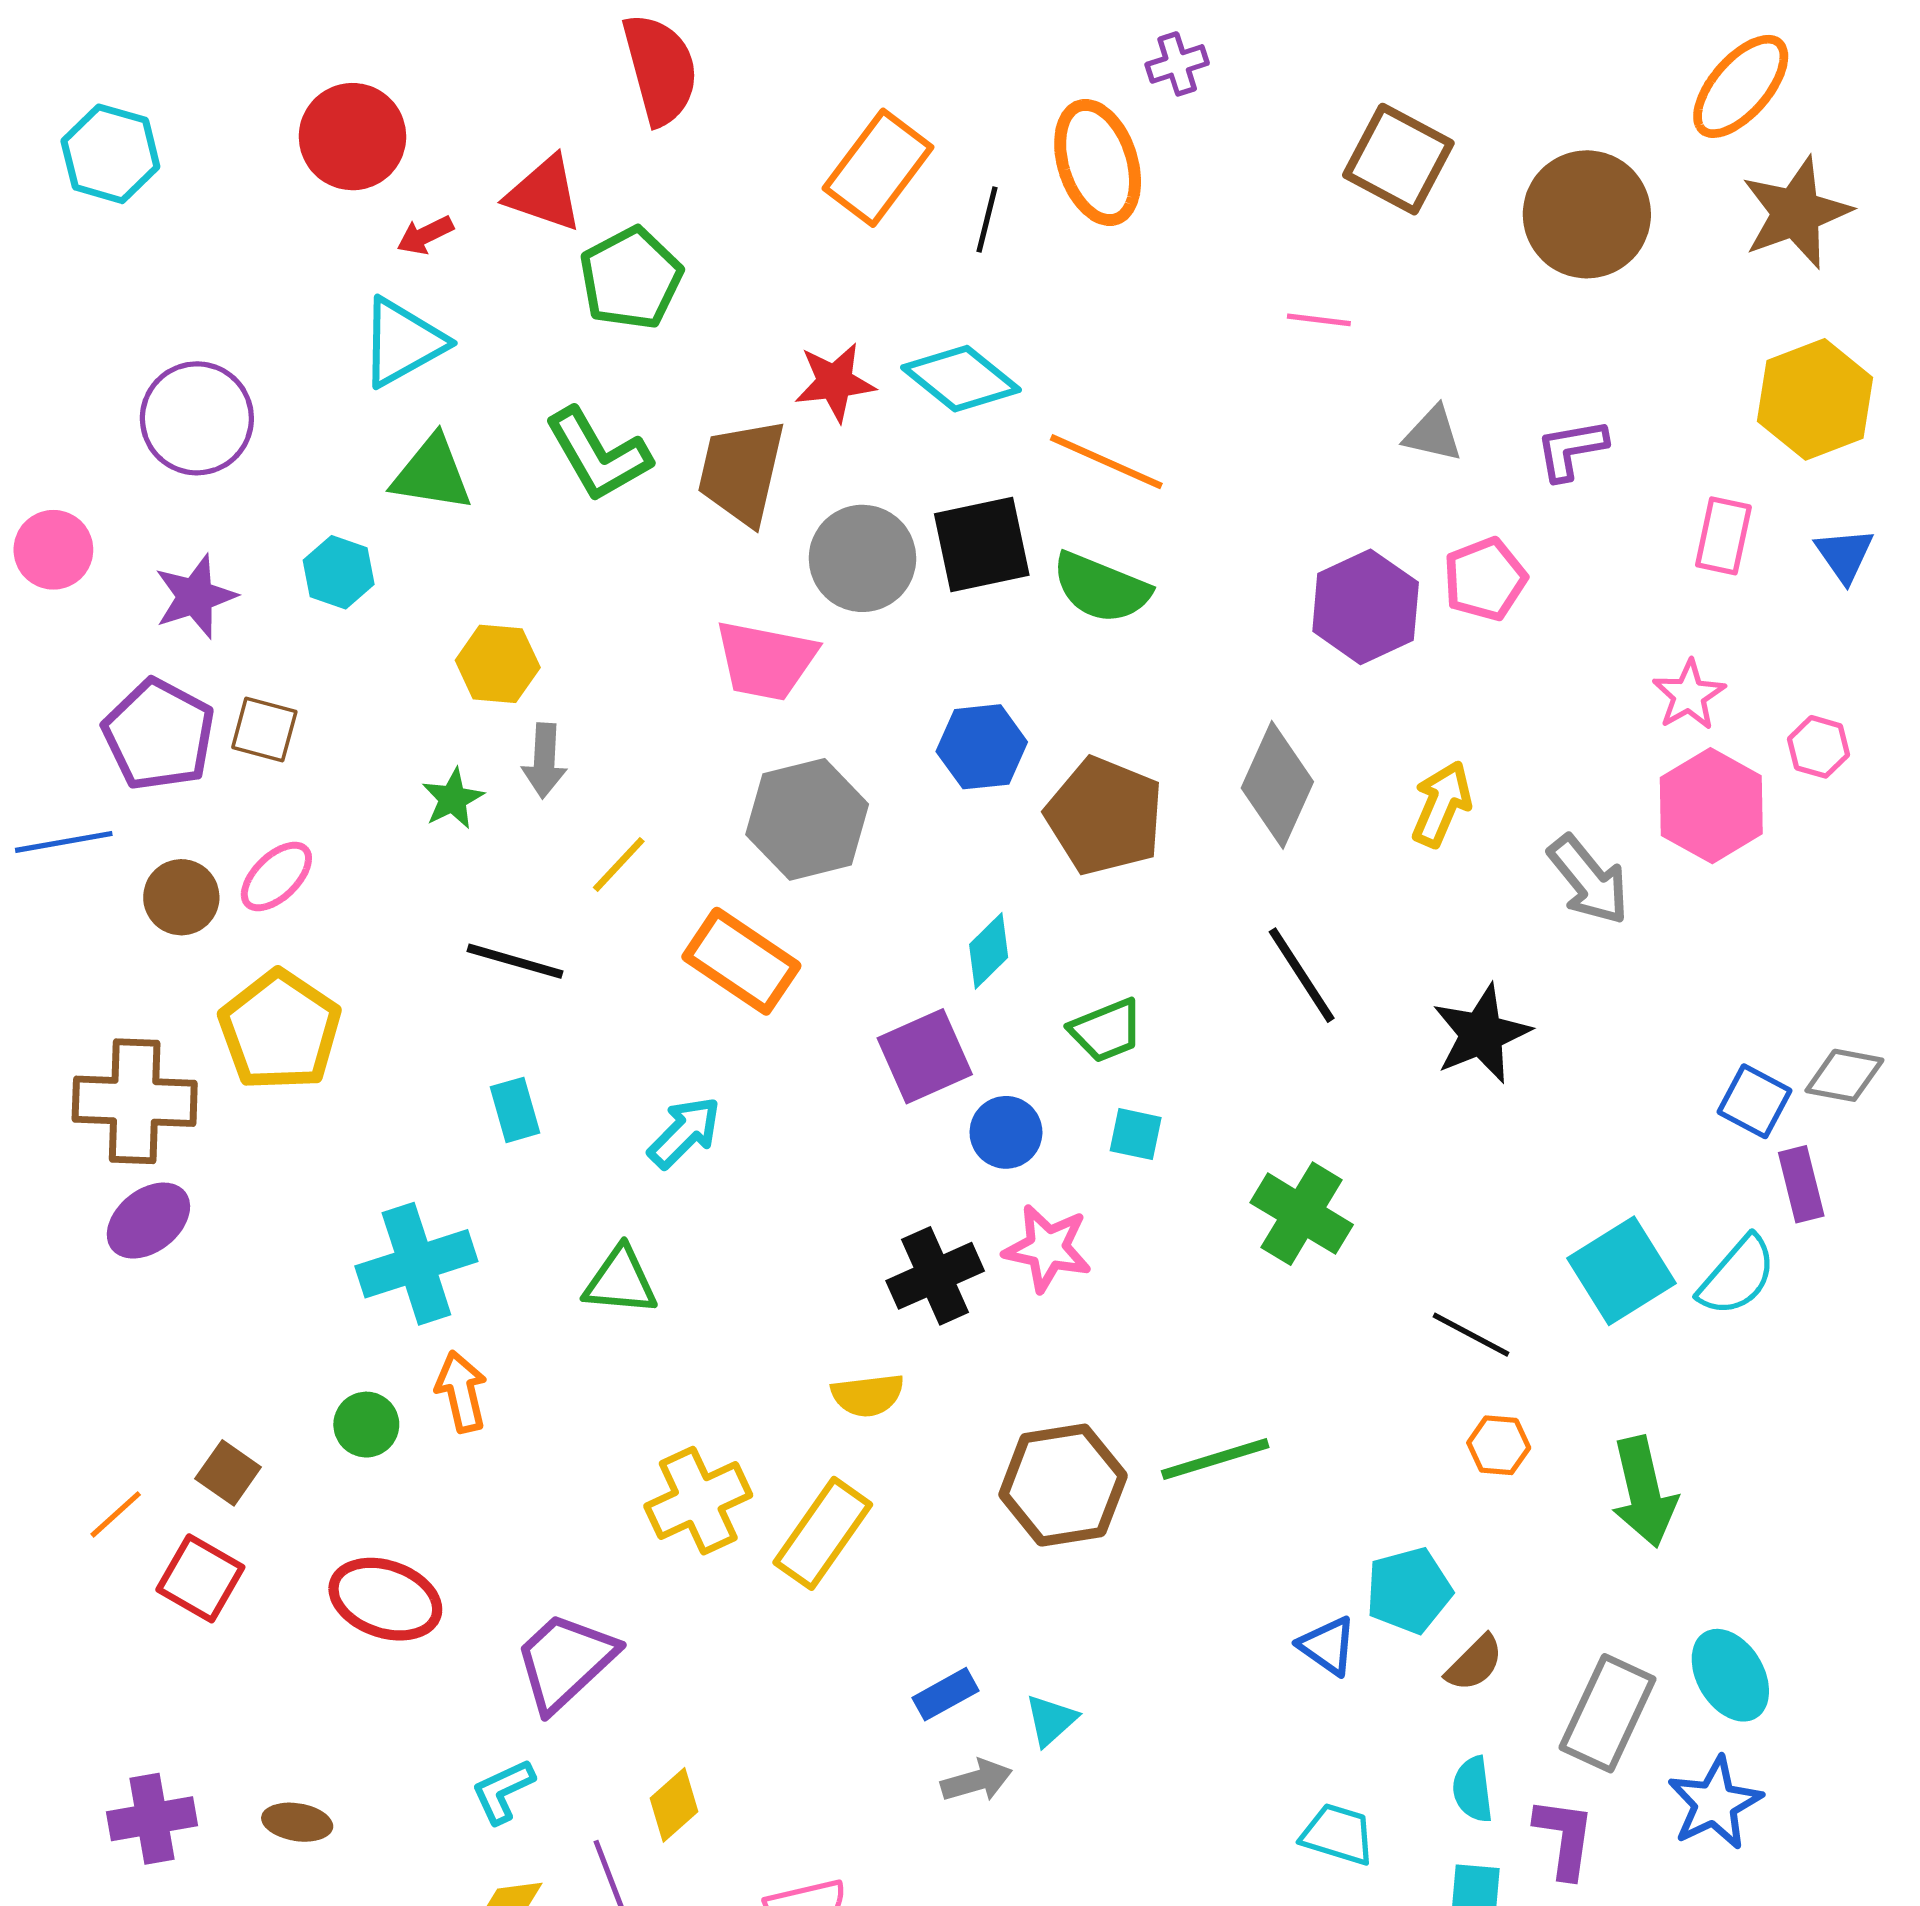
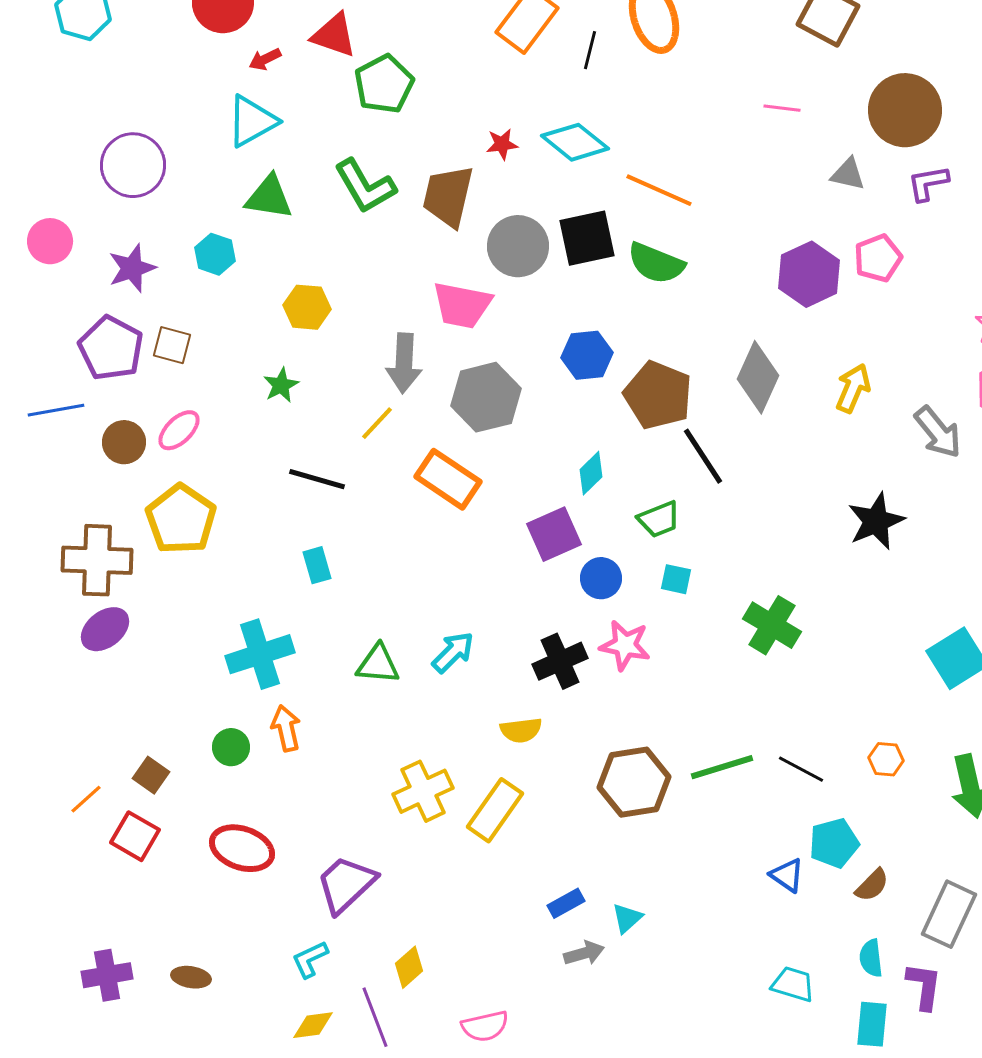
brown circle: (1587, 214) -> (905, 110), moved
red star: (835, 382) -> (502, 144), size x0.7
gray arrow: (544, 761) -> (404, 363), moved, size x1.4
black line: (1302, 975) -> (703, 456), moved
cyan arrow: (684, 1132) -> (453, 652), moved
black line: (1471, 1335) -> (801, 769), moved

